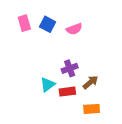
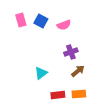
purple cross: (70, 68) -> (71, 52), moved
red rectangle: (67, 92) -> (58, 95), moved

